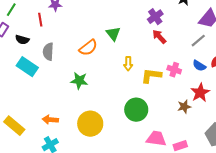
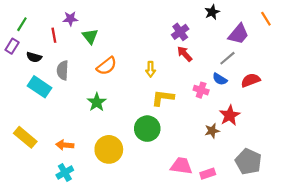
green triangle: (113, 34) -> (90, 36), moved
yellow arrow: (128, 64) -> (151, 69), moved
blue semicircle: (199, 66) -> (220, 79), moved
yellow L-shape: (151, 76) -> (163, 98), moved
green star: (79, 81) -> (97, 102), turned 30
green circle: (136, 110) -> (147, 129), moved
yellow rectangle: (14, 126) -> (25, 137), moved

